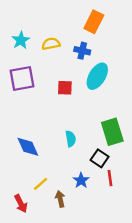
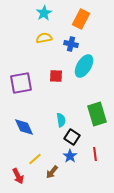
cyan star: (21, 40) -> (44, 13), moved
purple square: (22, 78) -> (21, 83), moved
black square: (100, 158) -> (72, 137), moved
brown arrow: (60, 199) -> (52, 172), turned -128

